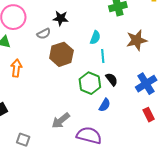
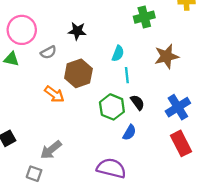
gray semicircle: (44, 34) -> (48, 52), moved
orange arrow: (16, 68) -> (54, 94), moved, turned 120
red rectangle: (149, 115) -> (181, 143), size x1.5
gray arrow: (61, 121) -> (51, 150), moved

